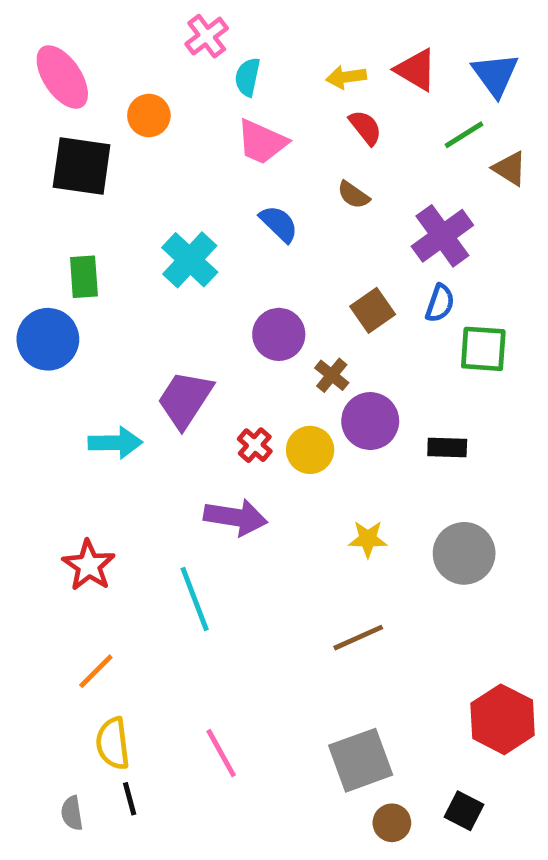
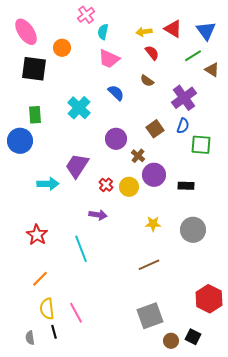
purple arrow: (236, 517) -> (98, 215), size x0.7
pink line: (221, 753) -> (76, 313), moved
brown circle: (392, 823) -> (171, 341), moved

